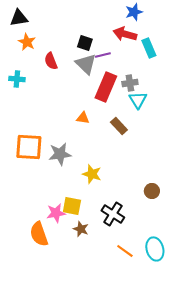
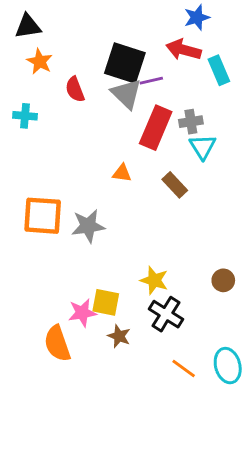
black square: (85, 43) -> (125, 63), size x1.8
yellow star: (92, 174) -> (154, 280), moved

